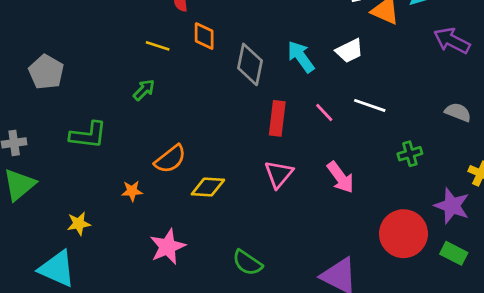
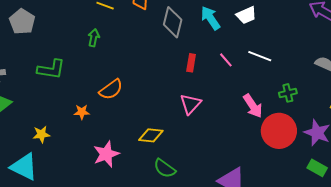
green arrow: (144, 90) -> (94, 38), turned -36
red rectangle: (277, 118) -> (191, 63), size x0.7
pink arrow: (341, 177) -> (253, 106), moved
yellow diamond: (208, 187) -> (151, 135), moved
red circle: (403, 234) -> (279, 131), moved

